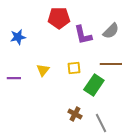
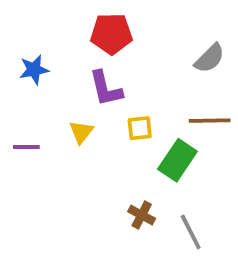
purple L-shape: (83, 35) -> (106, 89), moved

